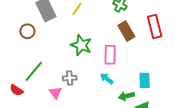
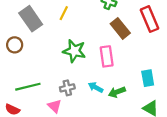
green line: (34, 71) -> (28, 87), turned 45
cyan arrow: (107, 79) -> (96, 87), moved
green arrow: (126, 96) -> (117, 92), moved

